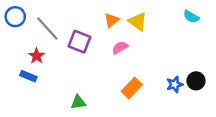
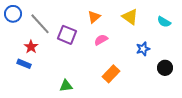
cyan semicircle: (191, 17) -> (164, 22), moved
yellow triangle: (138, 21) -> (130, 17), moved
blue star: (175, 84) -> (143, 49), moved

